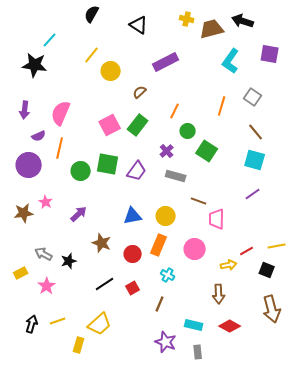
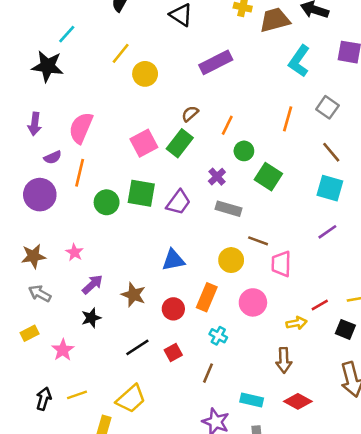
brown semicircle: (140, 92) -> (190, 114), moved
pink star: (46, 202) -> (74, 252), moved
purple arrow: (79, 214) -> (92, 284), moved
yellow circle: (166, 216) -> (231, 260), moved
gray arrow: (44, 254) -> (40, 293), moved

